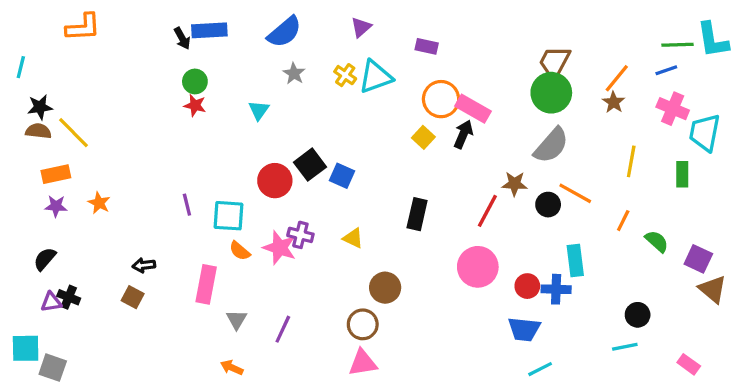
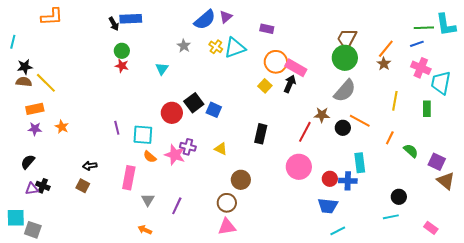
blue semicircle: (284, 32) -> (205, 20), moved

